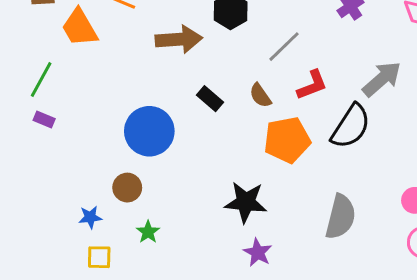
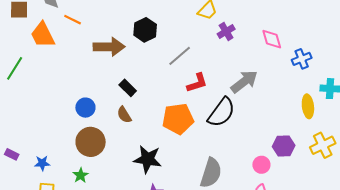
brown semicircle: (260, 95) -> (124, 115), moved
purple rectangle: (44, 120) -> (12, 154), moved
blue circle: (149, 131) -> (85, 108), size x0.6
brown circle: (127, 188) -> (91, 142), moved, size x1.5

